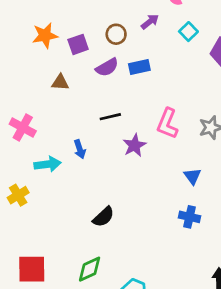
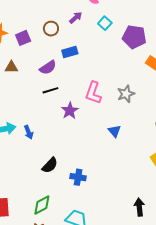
purple semicircle: (107, 67) -> (48, 67), moved
blue arrow: (80, 149) -> (29, 132), moved
blue cross: (189, 217) -> (78, 177), moved

